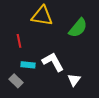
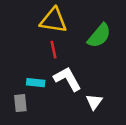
red line: (19, 41) -> (53, 50), moved
gray rectangle: (16, 81) -> (20, 103), turned 40

